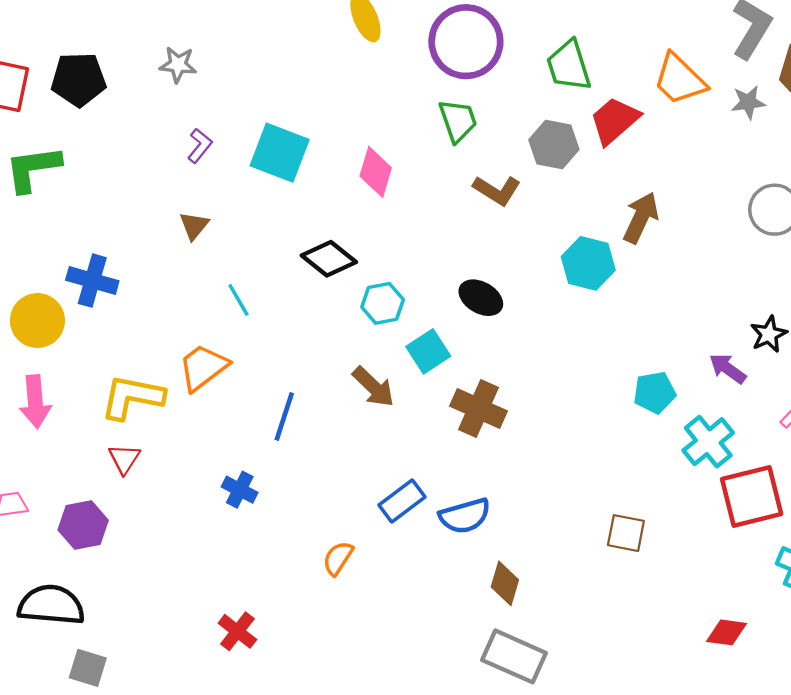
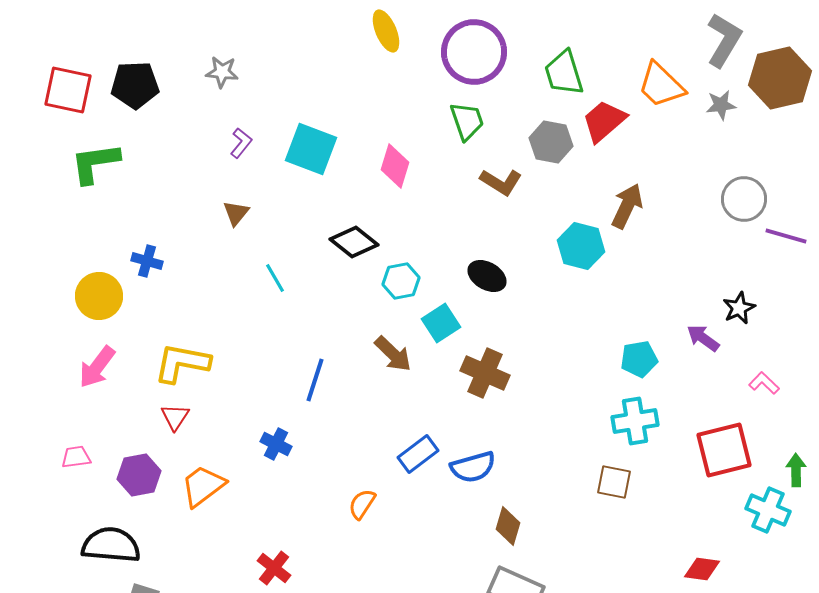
blue cross: (92, 281) -> (147, 261), size x0.7
orange trapezoid: (203, 367) -> (203, 486), moved
pink arrow: (35, 402) -> (97, 367), turned 42
cyan cross: (708, 442) -> (635, 421), moved, turned 30

